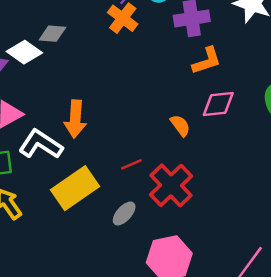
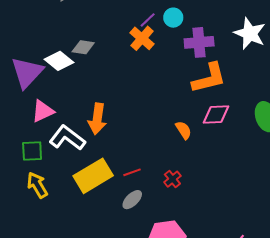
orange L-shape: (207, 61) -> (209, 78), size x1.4
red line: (131, 164) -> (132, 172), moved
red cross: (171, 185) -> (172, 179), size x0.5

